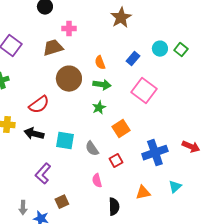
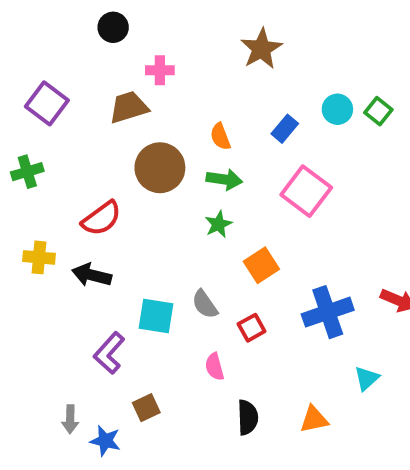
cyan square: (65, 141) -> (156, 316), moved
orange triangle: (143, 193) -> (314, 419), moved

